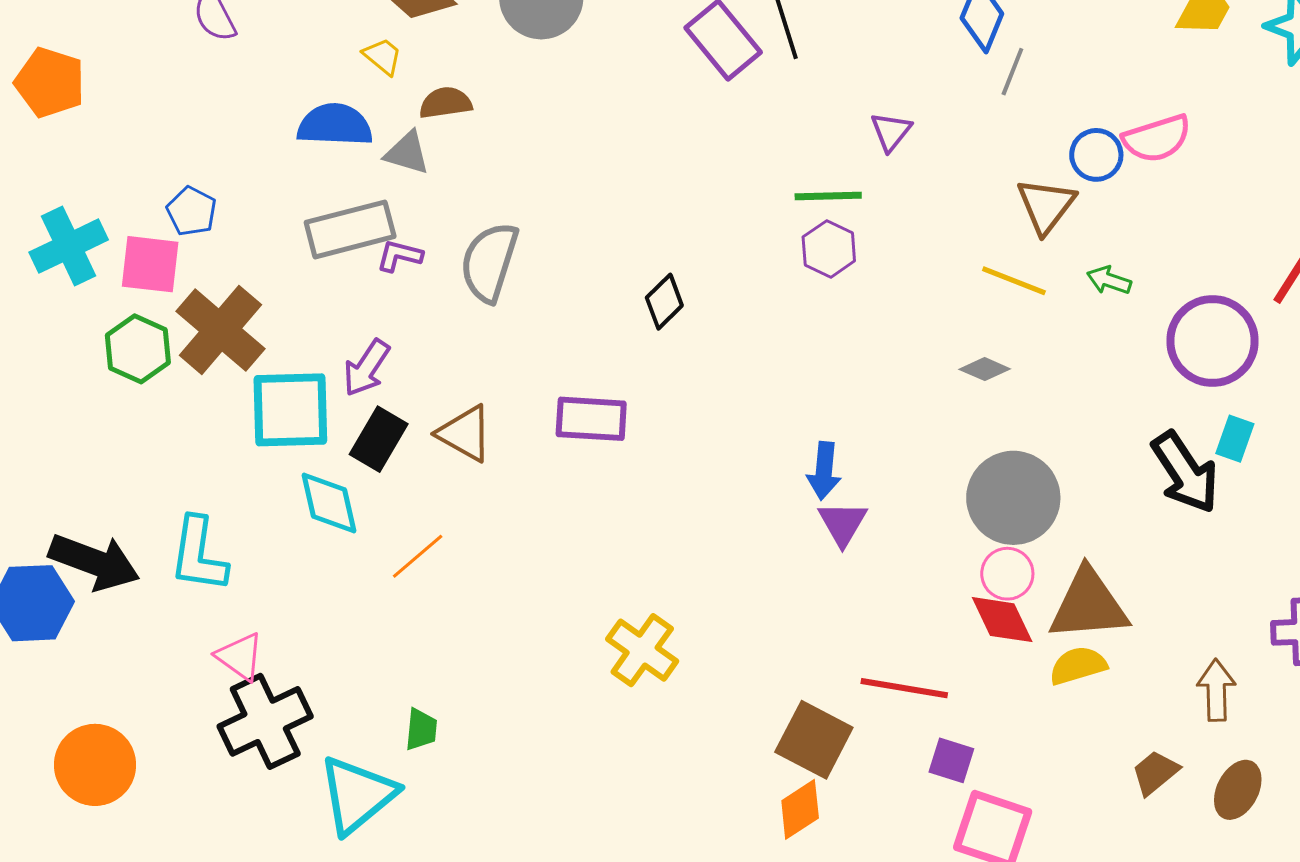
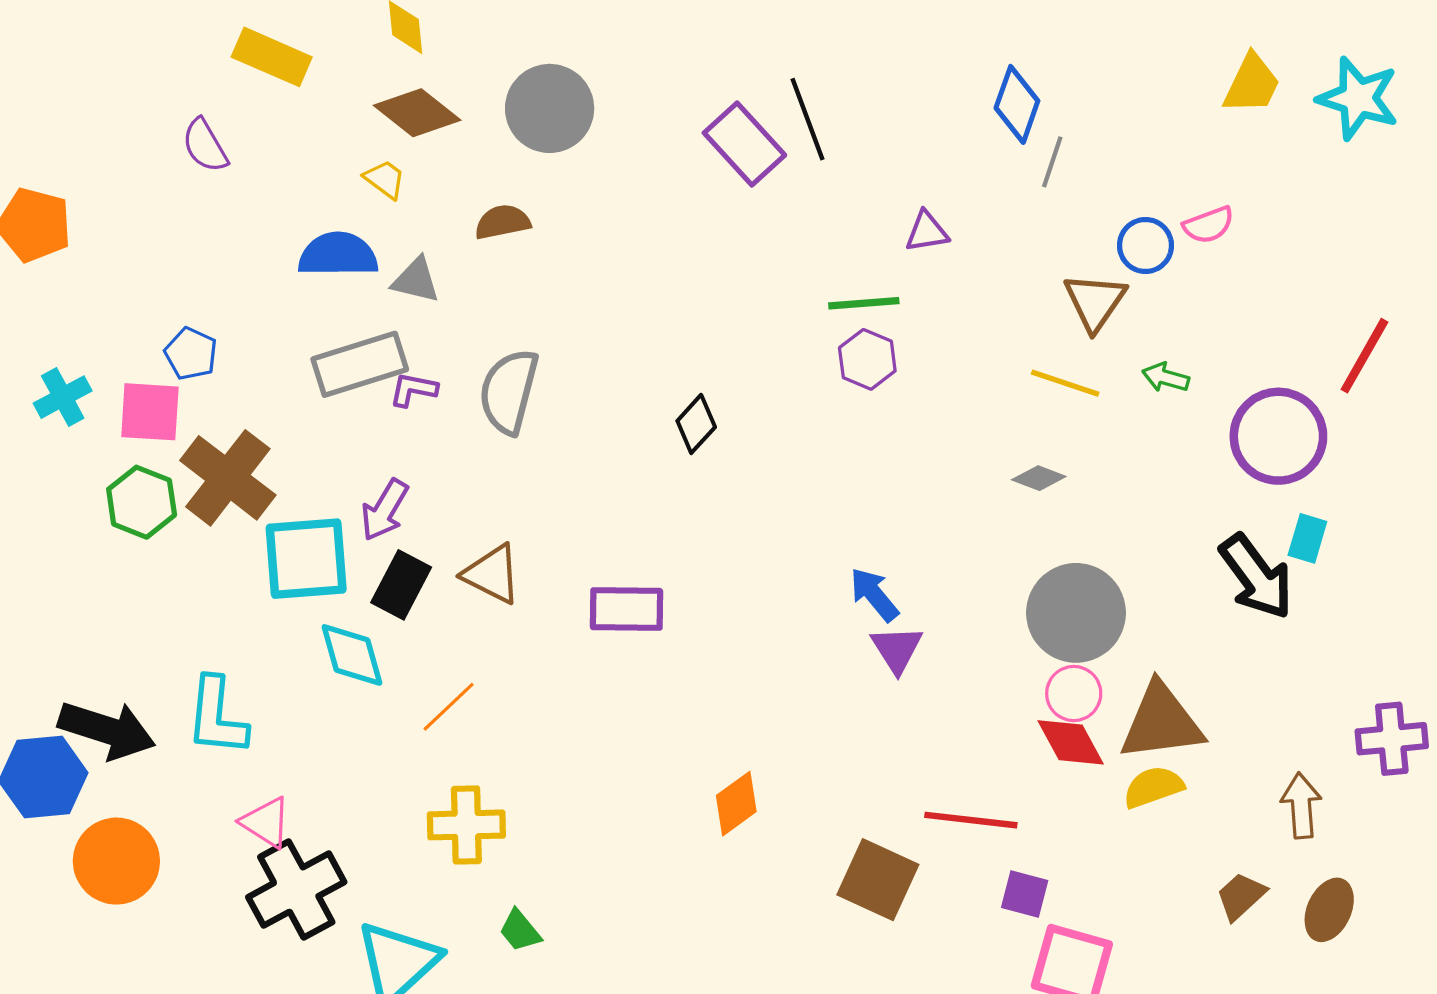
brown semicircle: (445, 103) -> (503, 222), moved
purple triangle: (891, 132) -> (927, 232), turned 45
pink semicircle: (1157, 138) -> (1209, 225), size x0.7
cyan cross: (69, 246) -> (63, 397), size x0.7
purple rectangle: (591, 419) -> (626, 609), moved
blue arrow: (824, 471) -> (874, 595), turned 138
yellow cross: (642, 650) -> (466, 825), moved, turned -34
green trapezoid: (421, 729) -> (520, 931), moved, turned 138
orange circle: (95, 765) -> (116, 861), moved
orange diamond: (800, 809) -> (736, 804), moved

